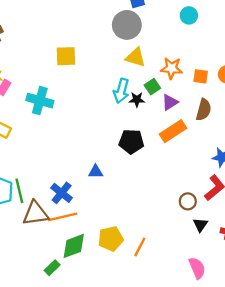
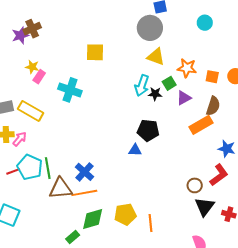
orange rectangle: (173, 131) -> (201, 125), moved
blue triangle: (96, 172) -> (135, 150), moved
black triangle: (200, 225) -> (205, 207), size x1.5
orange line: (140, 247) -> (151, 223), turned -36

